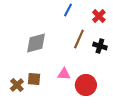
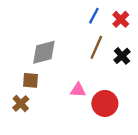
blue line: (68, 10) -> (94, 16), moved
black cross: (100, 46) -> (122, 56), turned 32
brown square: (34, 79) -> (30, 80), moved

